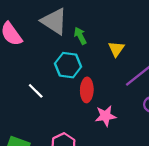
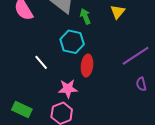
yellow triangle: (116, 49) -> (118, 12), moved
pink star: (106, 116) -> (68, 89), moved

